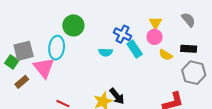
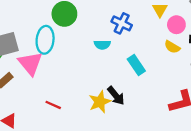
pink circle: (154, 37) -> (176, 25), moved
cyan rectangle: (135, 49) -> (136, 65), moved

